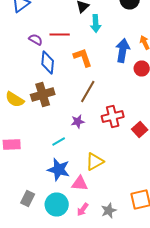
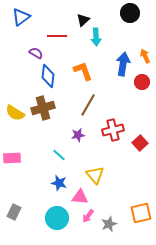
red line: (60, 34) -> (57, 36), moved
cyan line: (59, 142) -> (59, 155), turned 72
yellow triangle: (95, 162) -> (95, 175), turned -42
blue star: (59, 170) -> (59, 183), size x0.7
gray rectangle: (28, 198) -> (14, 212), moved
pink arrow: (83, 210) -> (88, 216), moved

